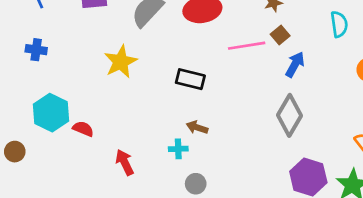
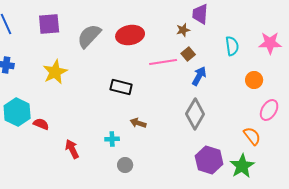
yellow star: (121, 62) -> (55, 72), moved
brown arrow: (197, 127) -> (138, 123), moved

